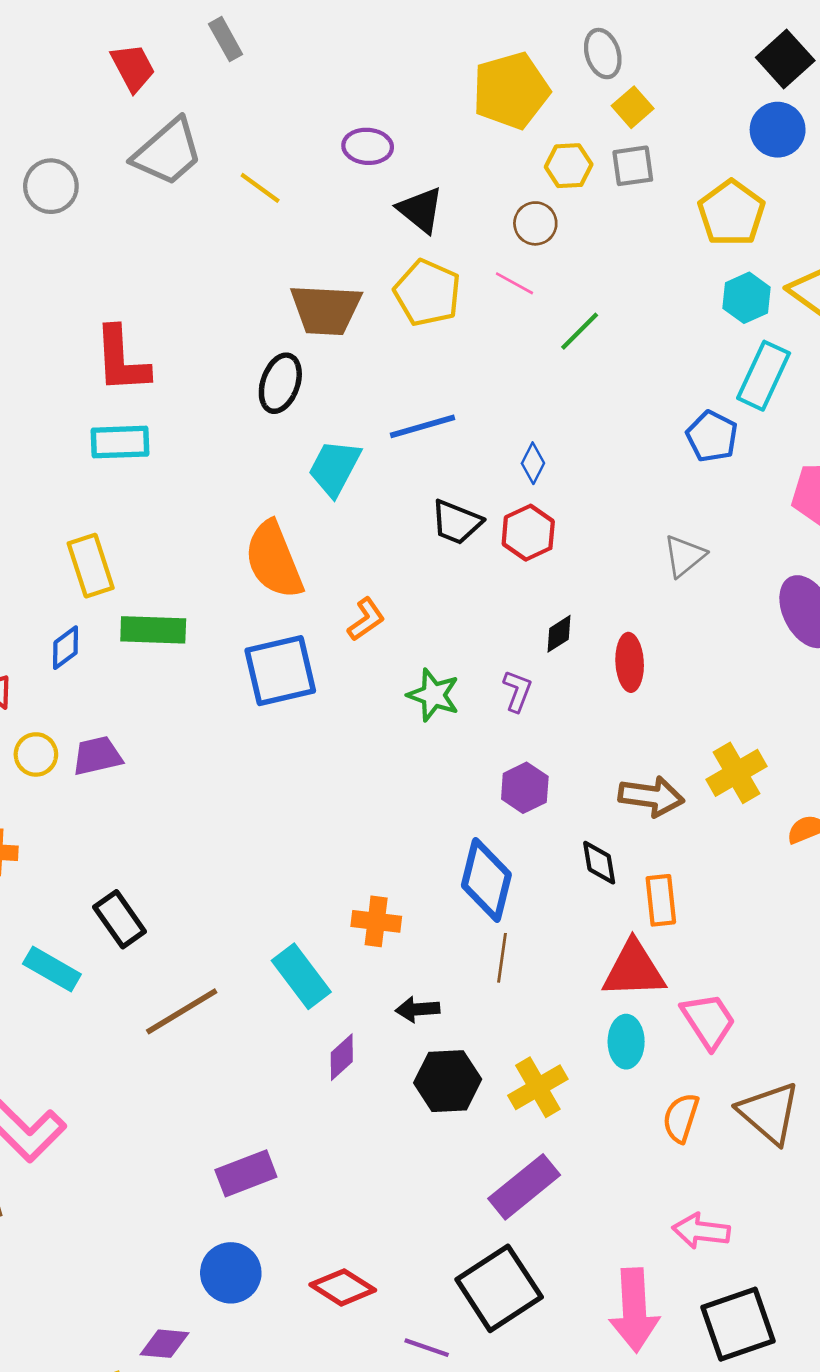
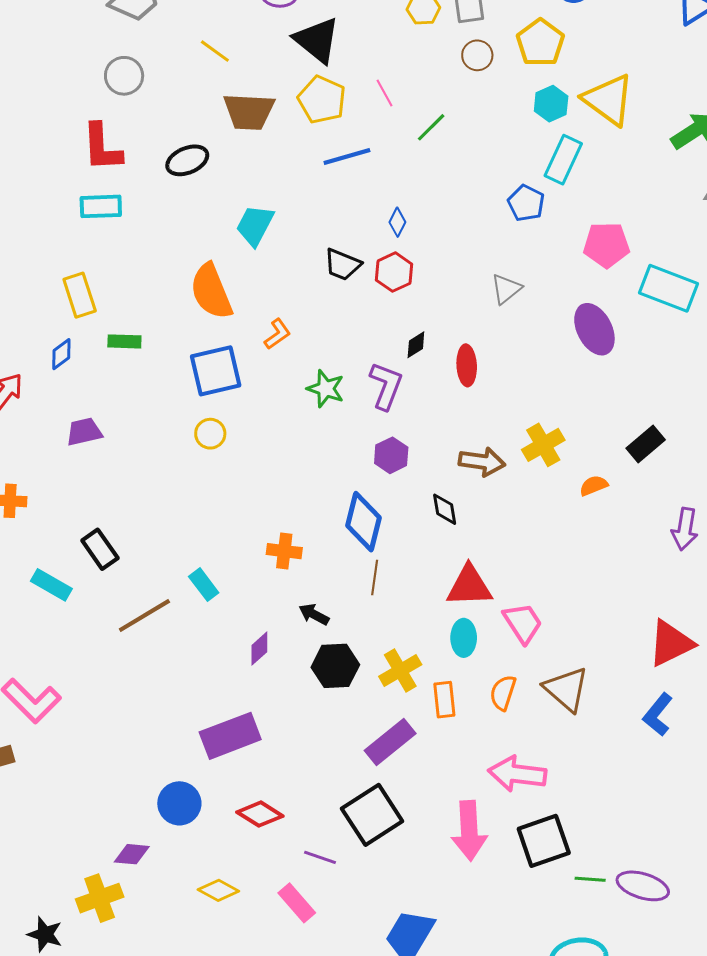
gray circle: (51, 186) -> (124, 76), moved
yellow line: (260, 188) -> (215, 51), moved
black triangle: (420, 210) -> (317, 40), size x1.4
brown circle: (535, 223) -> (477, 55), moved
pink line: (515, 283) -> (384, 93), turned 32
black ellipse: (280, 383) -> (187, 160), moved, turned 48
blue line: (422, 426) -> (347, 157), moved
green rectangle: (153, 630) -> (124, 341), size x0.7
purple L-shape: (517, 691) -> (386, 386), size x1.6
yellow circle: (36, 754) -> (210, 434), moved
orange rectangle: (661, 900) -> (444, 700), moved
cyan rectangle: (301, 976) -> (204, 585), moved, size x0.7
black arrow: (418, 1009) -> (314, 614), turned 32
purple rectangle: (246, 1173) -> (230, 736), moved, size x1.4
pink arrow: (701, 1231) -> (517, 774), size x1.4

